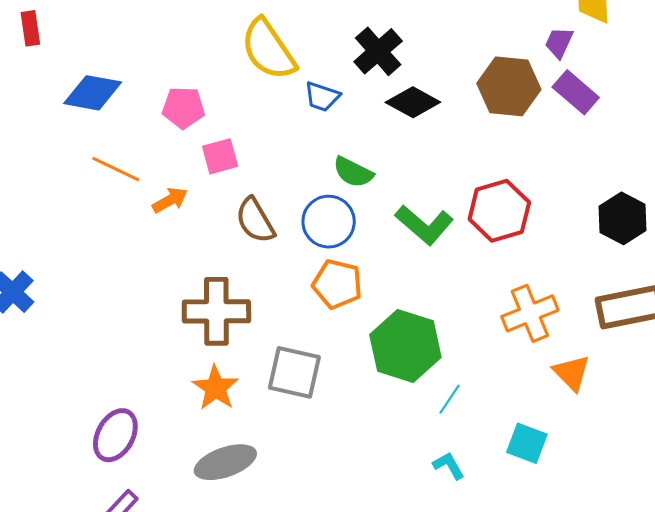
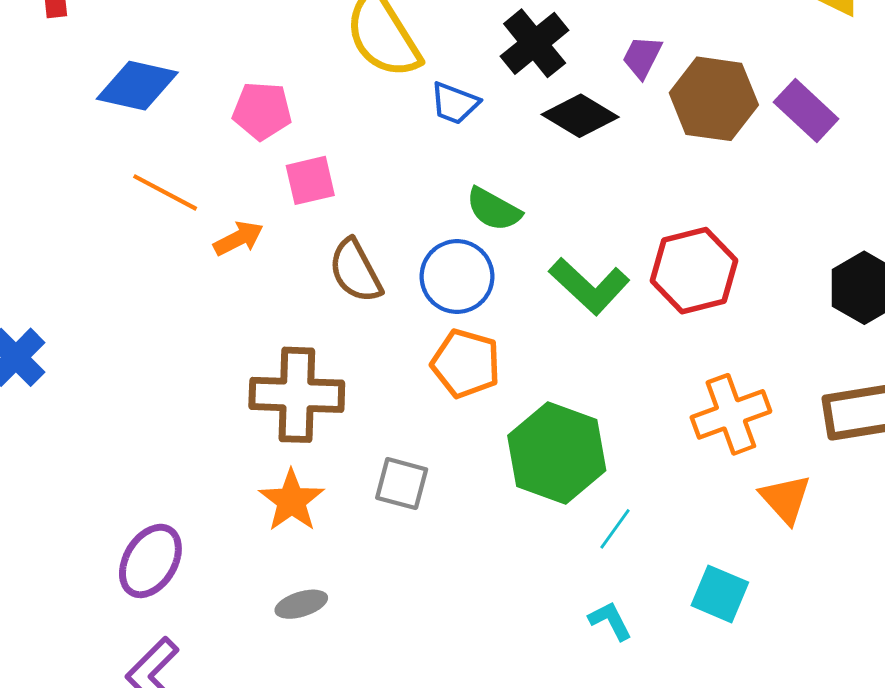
purple trapezoid: (559, 43) -> (642, 57), moved
gray square: (294, 372) -> (402, 484), size x0.7
gray ellipse: (225, 462) -> (301, 604), size x0.6

